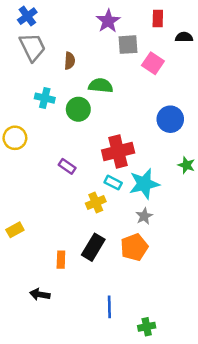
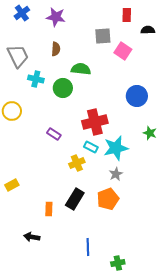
purple star: (108, 21) -> (56, 17), moved, turned -30
gray trapezoid: (32, 47) -> (18, 56), moved

